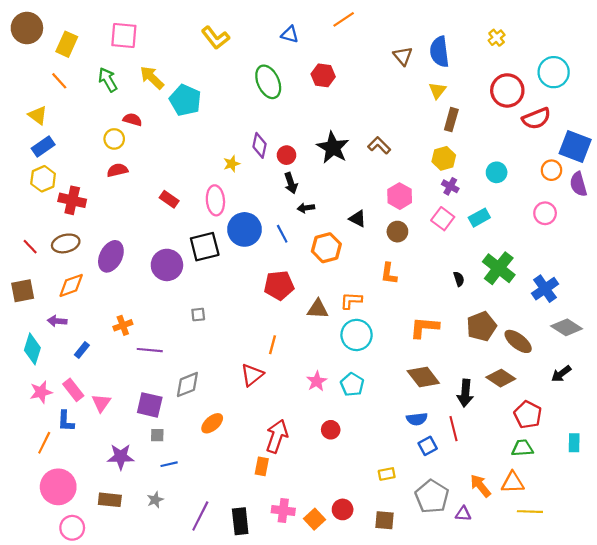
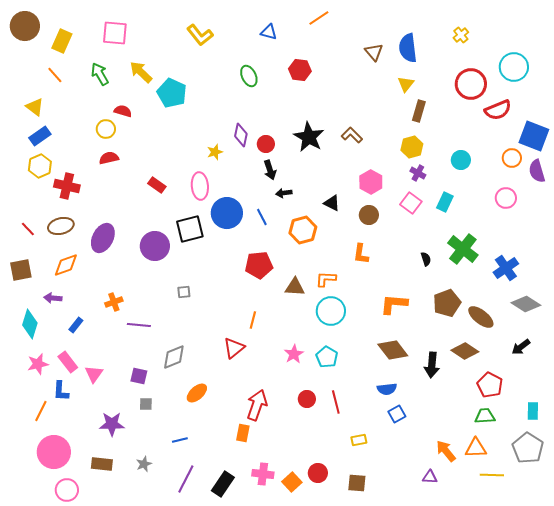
green ellipse: (268, 82) -> (249, 76), size x0.7
cyan rectangle: (479, 218) -> (445, 202), turned -36
purple square: (150, 405) -> (139, 376), size x0.7
red line: (453, 429) -> (336, 402), moved
blue line: (169, 464) -> (180, 440), moved
gray pentagon: (432, 497) -> (528, 448), moved
black rectangle: (240, 521) -> (223, 484), turned 40

